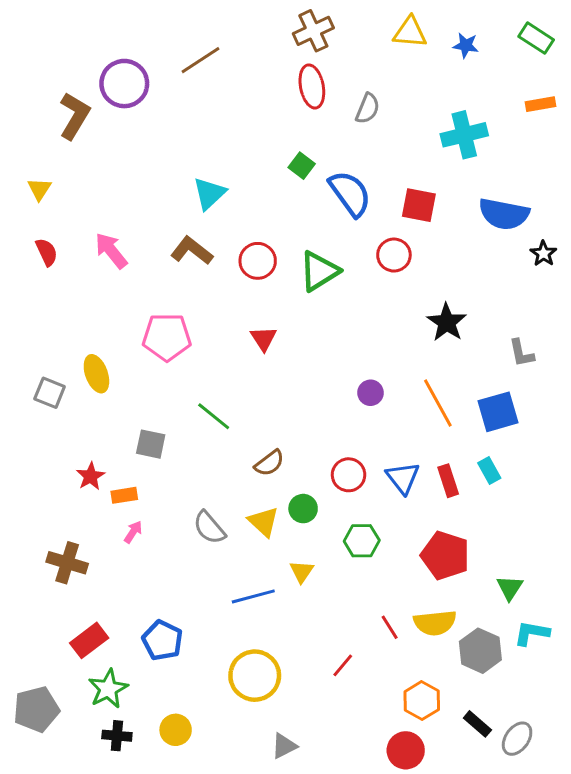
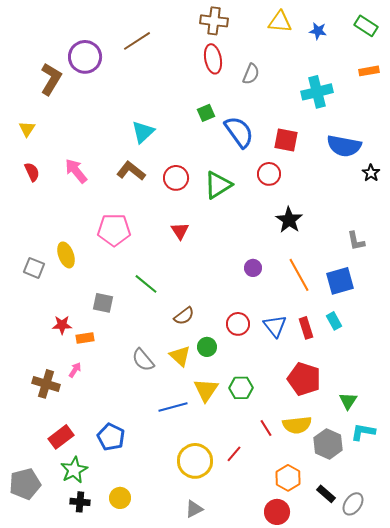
brown cross: (313, 31) -> (214, 21), turned 32
green square: (302, 166) -> (206, 113), turned 30
black star: (447, 322) -> (289, 220), moved
red star: (91, 476) -> (62, 325), turned 30
pink arrow: (133, 532) -> (75, 370), moved
green hexagon: (362, 541) -> (241, 388), moved
yellow triangle: (302, 572) -> (206, 390), size x1.5
yellow circle: (255, 676) -> (195, 461), moved

